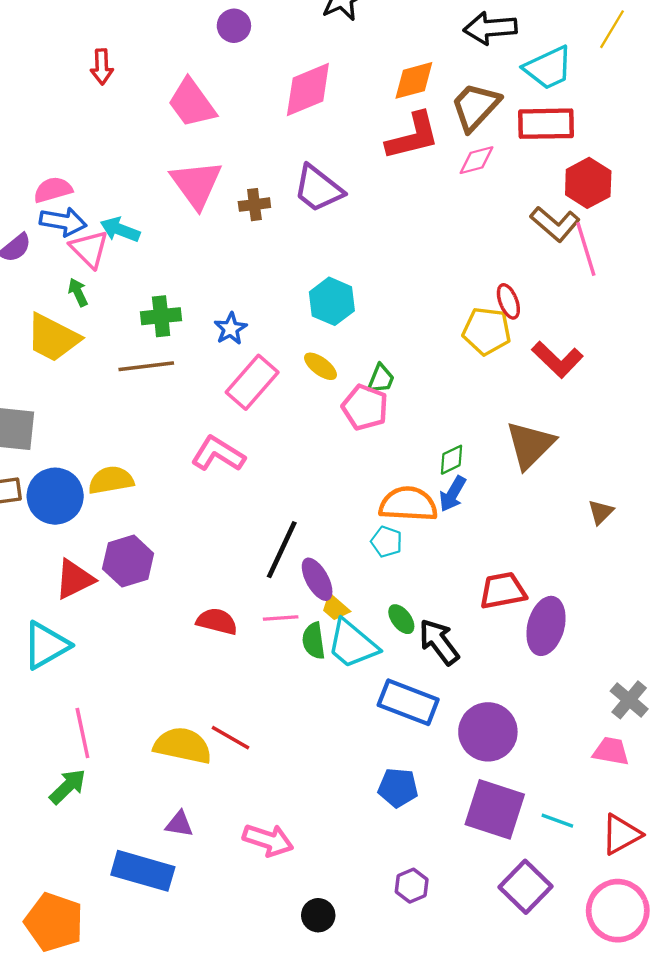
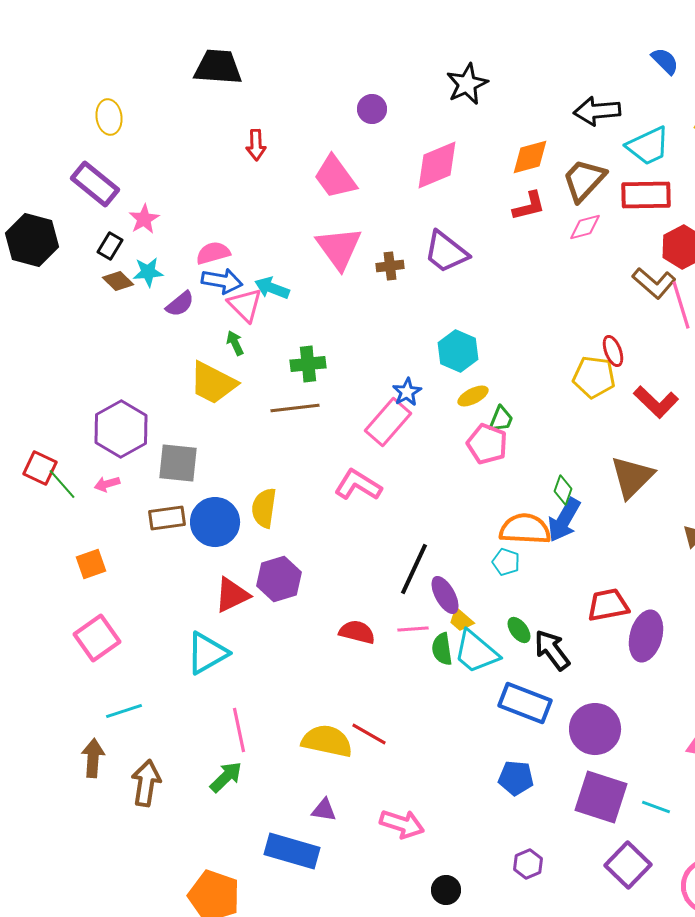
red L-shape: (413, 136) -> (529, 206), size x0.7
blue star: (231, 329) -> (407, 392), moved
yellow ellipse: (320, 366) -> (473, 396), moved, turned -64
green diamond: (451, 460) -> (563, 490), turned -44
yellow semicircle: (111, 480) -> (264, 508), turned -72
blue arrow: (453, 494) -> (564, 520), size x1.4

